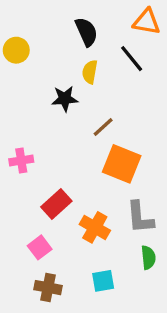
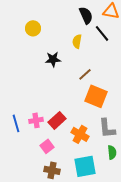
black semicircle: (86, 32) -> (86, 15), moved
black star: (65, 99) -> (53, 59), moved
pink cross: (21, 161) -> (36, 120), moved
cyan square: (103, 281) -> (85, 166), size x1.6

